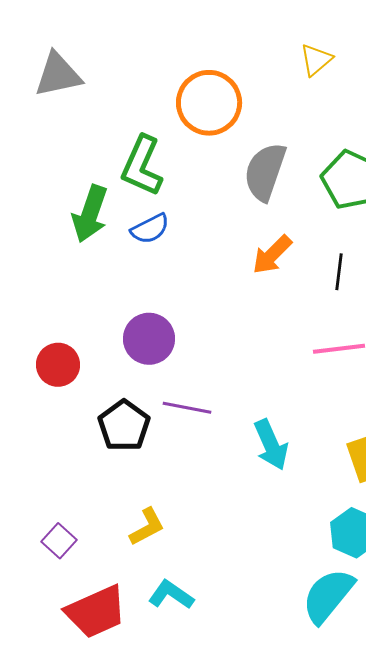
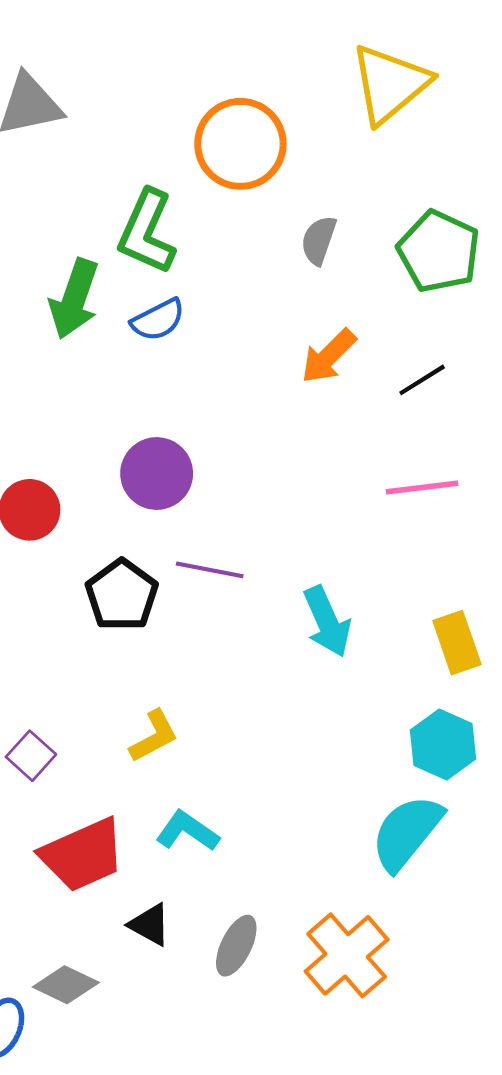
yellow triangle: (316, 60) -> (390, 84), size x1.8
gray semicircle: (265, 172) -> (319, 240), size x0.6
black line: (339, 272) -> (422, 380), turned 51

